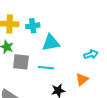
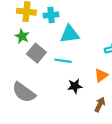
gray square: (21, 62) -> (36, 53), turned 30

